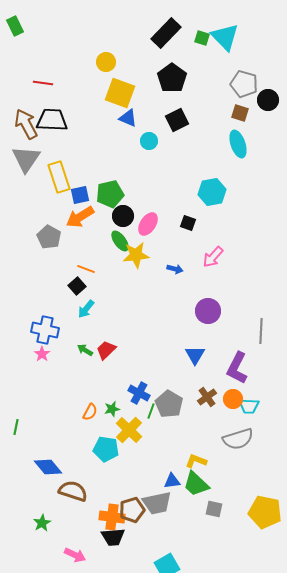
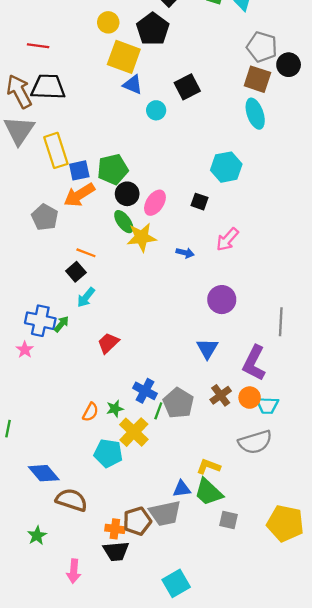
black pentagon: (172, 78) -> (153, 29), moved
brown square: (240, 113) -> (257, 79), size x1.4
green arrow: (85, 350) -> (61, 324), moved, turned 98
pink star: (42, 354) -> (25, 350), moved
orange cross: (112, 517) -> (115, 529), size x0.7
pink arrow: (75, 555) -> (74, 571), turned 70

